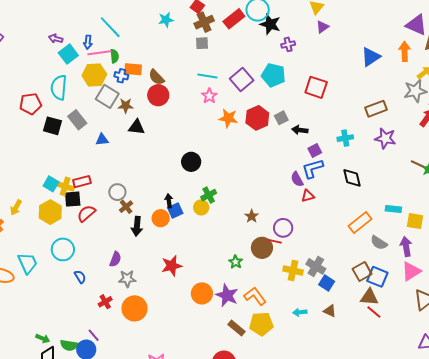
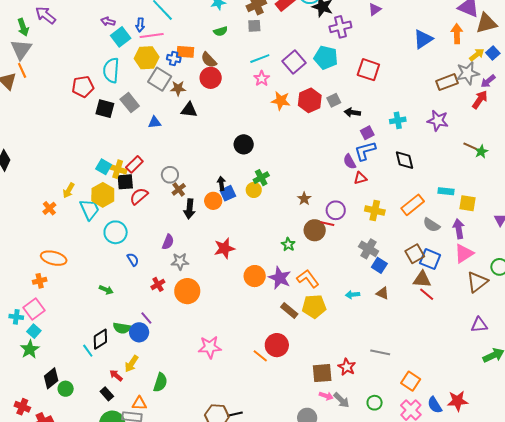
purple cross: (288, 44) -> (340, 27), size x1.5
green semicircle: (114, 56) -> (221, 31), moved, turned 80
cyan line: (207, 76) -> (260, 59), turned -30
brown rectangle: (376, 109) -> (447, 82), moved
red rectangle: (82, 182) -> (134, 164), turned -30
cyan trapezoid: (27, 263) -> (89, 209), moved
yellow cross: (293, 270) -> (375, 211), moved
green arrow: (43, 338) -> (106, 290), moved

